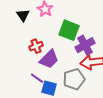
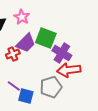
purple cross: (85, 45) -> (62, 53), turned -30
purple trapezoid: (49, 59) -> (26, 43), moved

